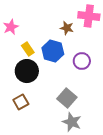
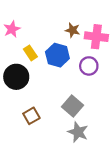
pink cross: (89, 16) -> (96, 37), moved
black circle: (27, 71) -> (16, 77), moved
brown square: (21, 102) -> (31, 116), moved

